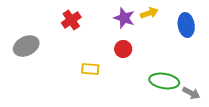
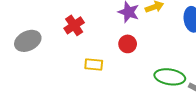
red cross: (71, 20) -> (74, 25), moved

